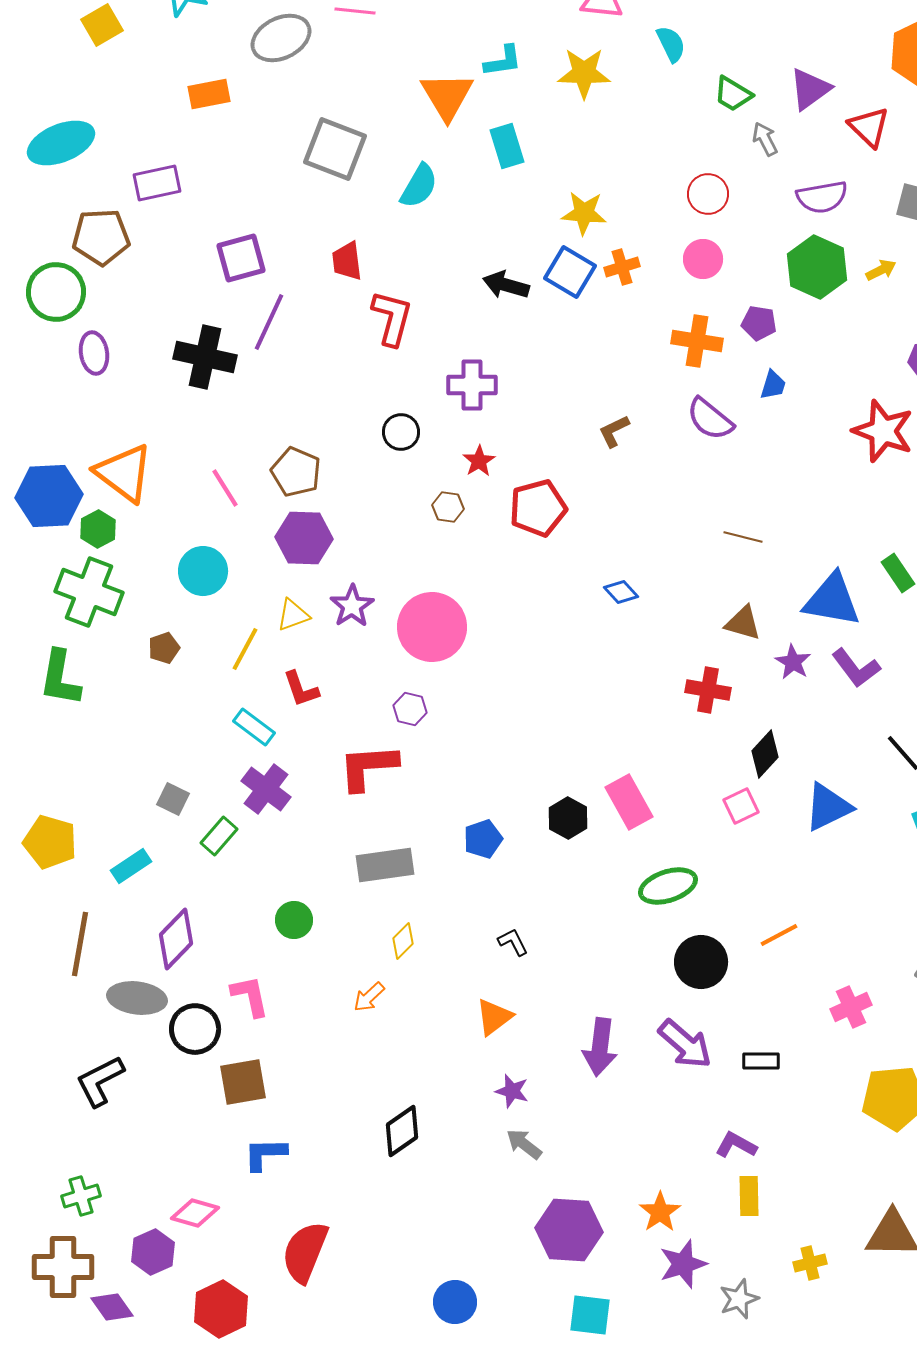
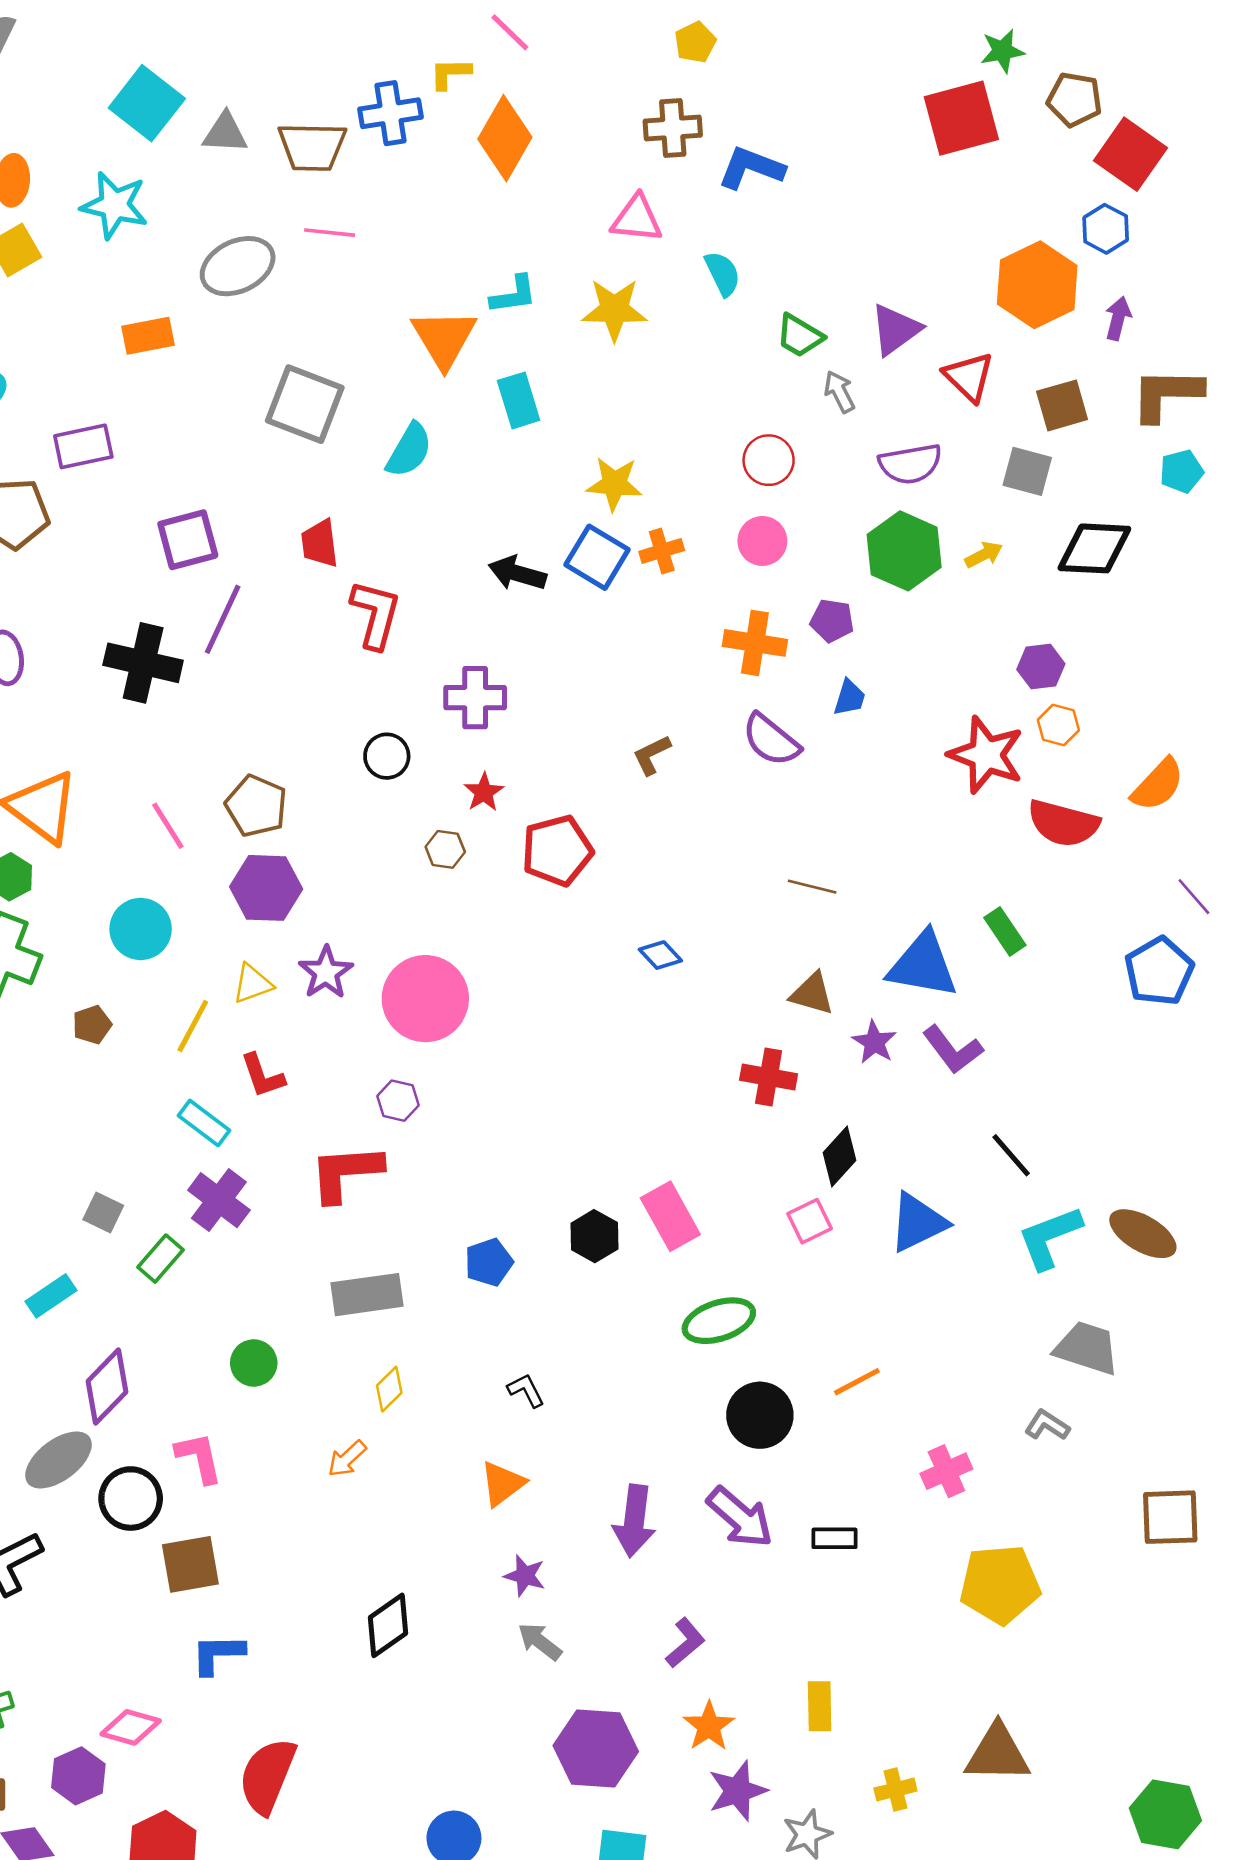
gray ellipse: (137, 998) -> (58, 1460), turned -44
purple L-shape: (736, 1145) -> (685, 1643), moved, turned 111

